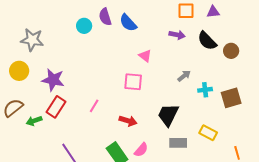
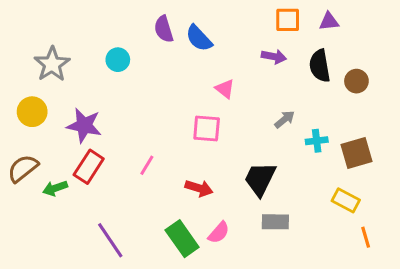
cyan circle: (84, 26) -> (118, 60), moved
gray star: (32, 40) -> (52, 64), turned 30
black semicircle: (207, 41) -> (320, 66), turned 35
yellow rectangle: (208, 133) -> (346, 200), moved

